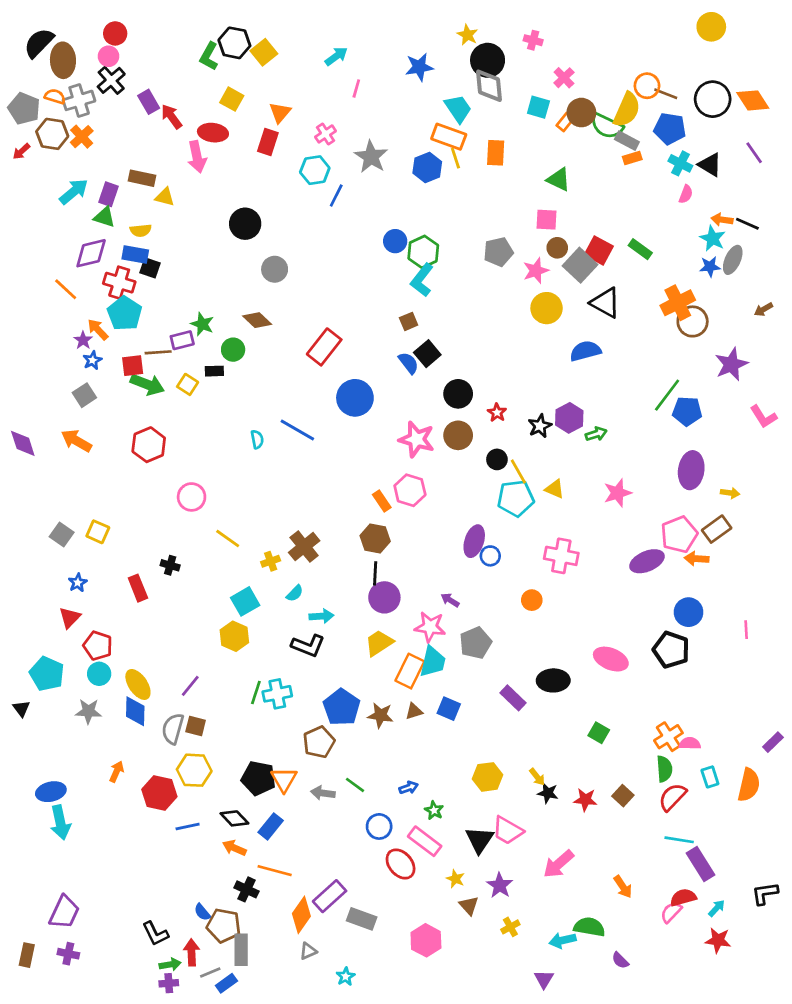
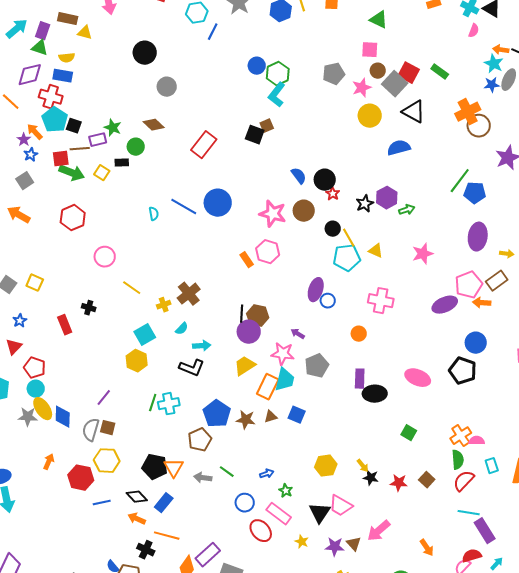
black square: (150, 268) -> (74, 126), moved
black square: (427, 354) -> (255, 135), moved, turned -30
blue semicircle: (409, 363) -> (299, 176), moved
black circle: (458, 394) -> (325, 180), moved
blue circle: (355, 398) -> (218, 203), moved
brown hexagon: (375, 538) -> (258, 316), moved
yellow ellipse: (138, 684) -> (43, 409), moved
purple rectangle: (513, 698) -> (360, 379), moved, turned 48
purple star: (500, 885) -> (335, 547), turned -30
brown triangle: (469, 905) -> (354, 544), moved

